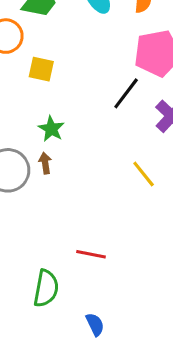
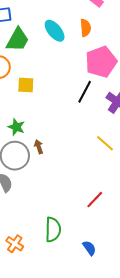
green star: (51, 129) -> (16, 127), moved
red line: (91, 254) -> (95, 200), moved, turned -48

